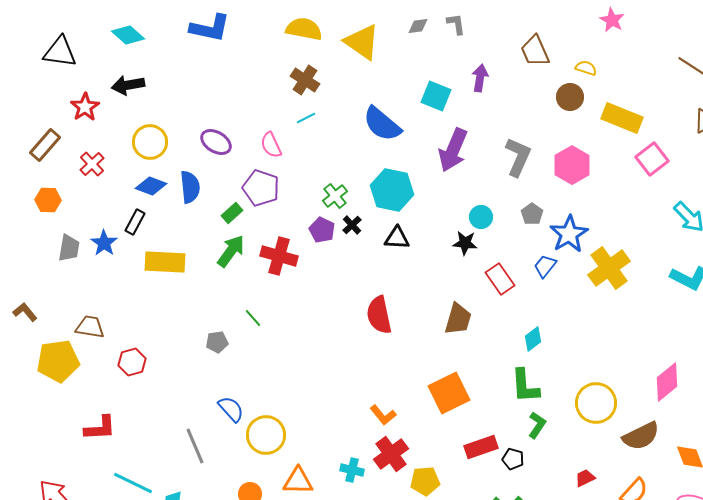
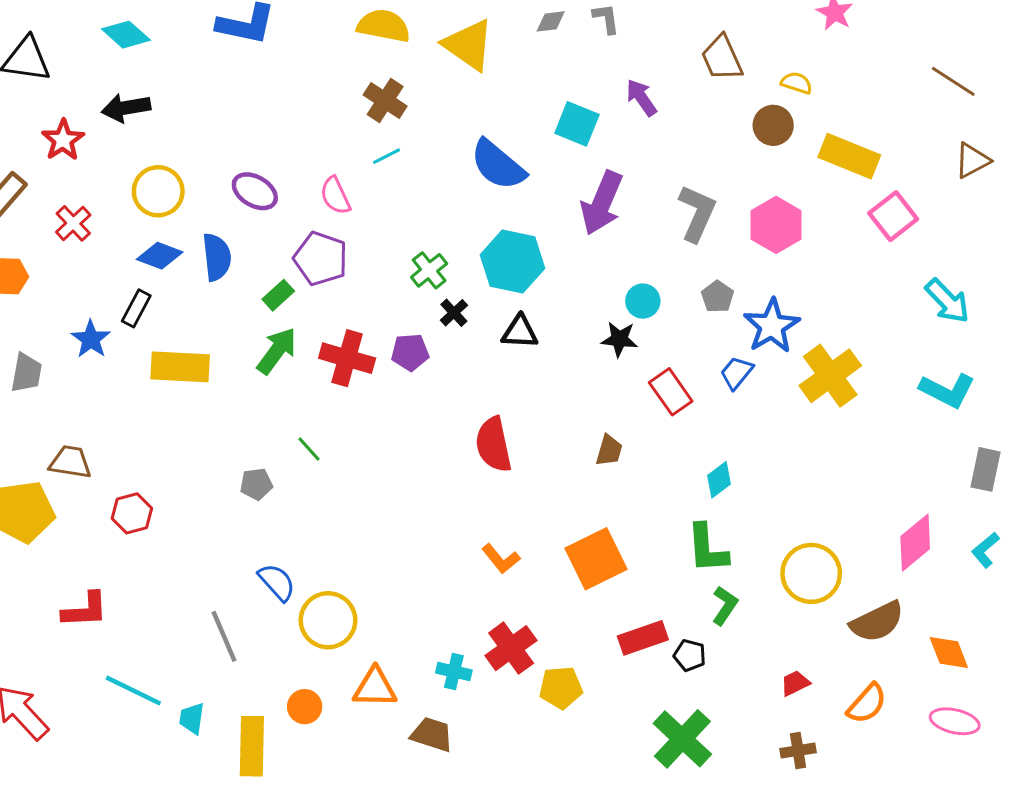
purple arrow: (480, 78) -> (641, 98), turned -44
purple pentagon: (322, 230) -> (410, 352), moved, turned -30
gray trapezoid: (69, 248) -> (26, 373), moved
brown trapezoid: (458, 319) -> (609, 450), size x0.7
orange L-shape: (383, 415) -> (501, 559), moved

